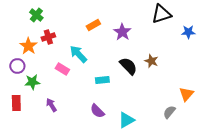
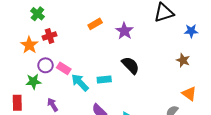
cyan arrow: (78, 54) -> (80, 83), moved
brown star: (151, 61) -> (183, 60), moved
purple circle: (17, 66) -> (46, 65), moved
orange triangle: (186, 94) -> (189, 94), turned -35

